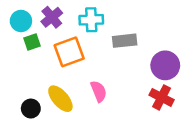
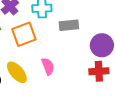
red cross: (162, 97) -> (99, 71), turned -30

